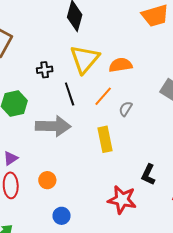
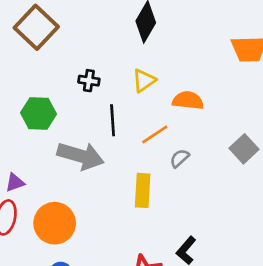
yellow triangle: (85, 59) -> (144, 81), size x0.6
orange circle: (47, 180) -> (55, 223), size x1.8

